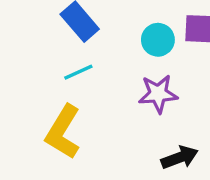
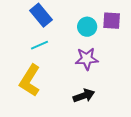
black arrow: (180, 157) -> (84, 96), moved

